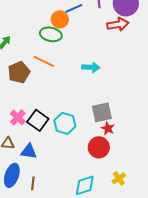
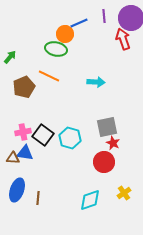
red arrow: (118, 24) -> (123, 39), turned -100
pink cross: (18, 117) -> (23, 132), turned 35
blue triangle: (29, 151) -> (25, 153), moved

